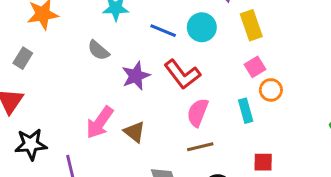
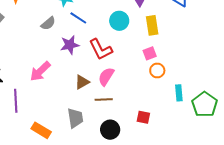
blue line: (163, 31) -> (78, 18), moved
gray semicircle: (98, 50) -> (48, 23), turned -91
cyan rectangle: (246, 111) -> (179, 93), moved
brown triangle: (134, 132) -> (82, 82), moved, turned 42

